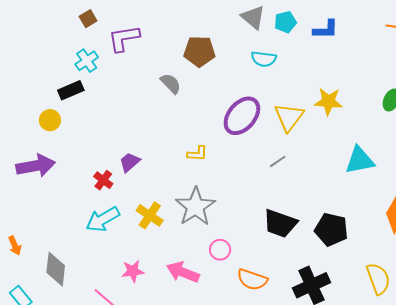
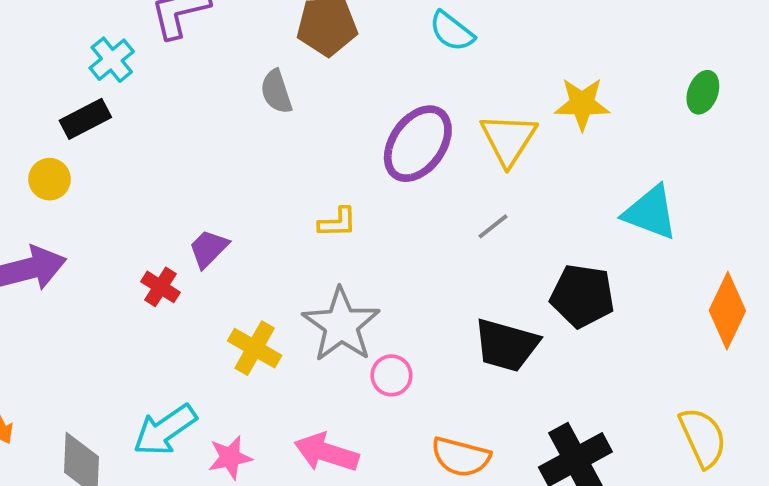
cyan semicircle: (264, 59) -> (452, 31), turned 35
gray semicircle: (171, 84) -> (276, 92), turned -150
cyan triangle: (360, 160) -> (650, 213), turned 36
cyan arrow: (103, 219) -> (165, 430), moved
black pentagon: (331, 229) -> (582, 296), moved
pink circle: (220, 250) -> (391, 375), moved

